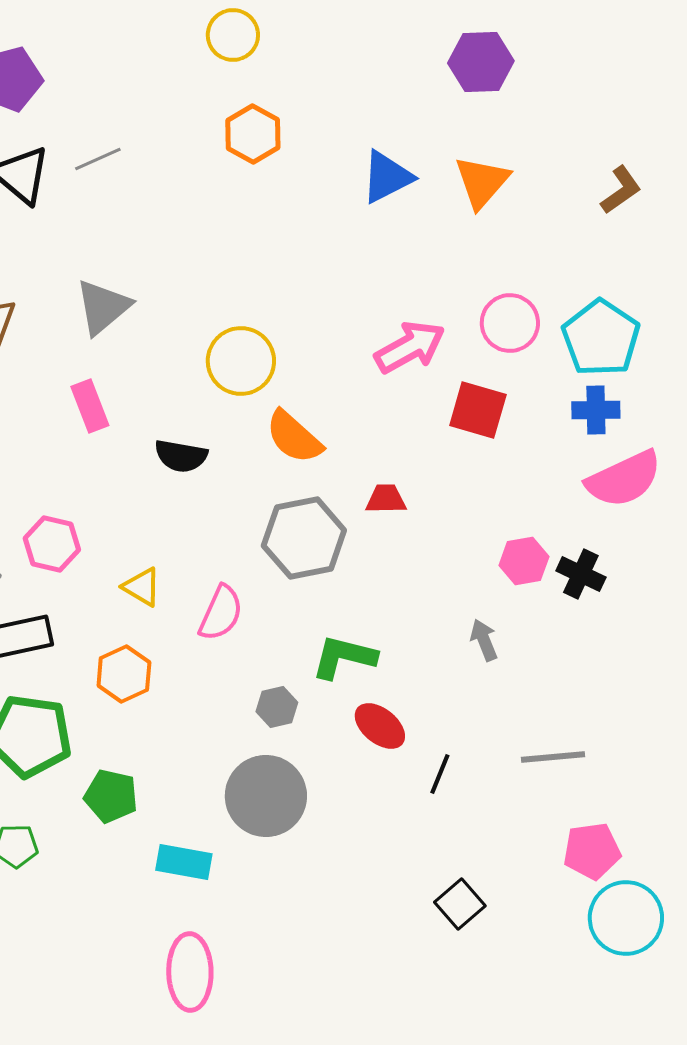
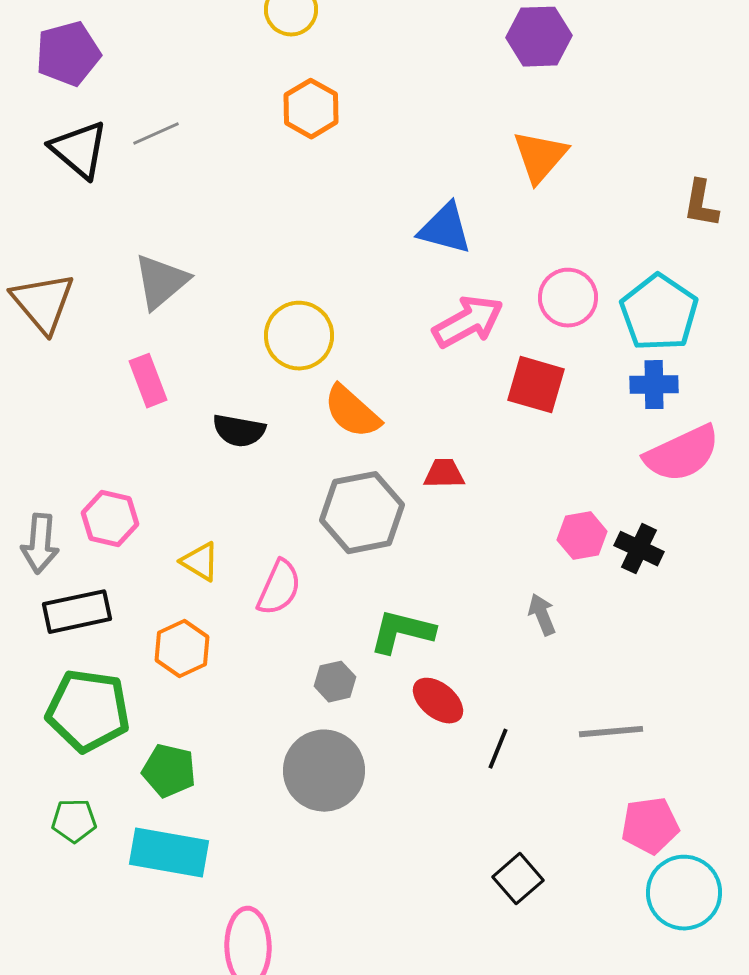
blue triangle: (387, 177) -> (445, 229), moved, turned 42
brown L-shape: (621, 190) -> (701, 204), moved, turned 135
cyan rectangle: (184, 862) -> (169, 853), moved, size x1.4

